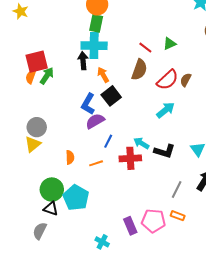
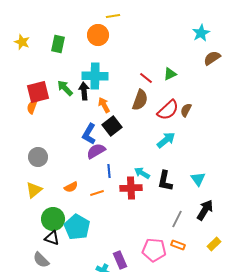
green rectangle: (96, 23) -> (58, 44), moved
green arrow: (47, 76) -> (65, 88), moved, turned -78
blue line: (108, 141) -> (109, 171), turned -32
yellow triangle: (33, 144) -> (34, 190), moved
black L-shape: (165, 151) -> (165, 181), turned 85
orange semicircle: (70, 157) -> (71, 187), turned 64
purple rectangle: (130, 226) -> (120, 260), moved
gray semicircle: (40, 231) -> (41, 260), turned -72

